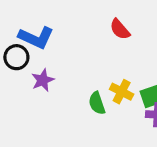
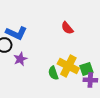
yellow cross: (122, 92) -> (68, 66), size x1.5

